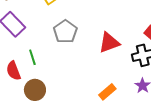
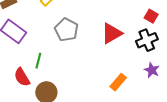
green line: (32, 57) -> (38, 61), turned 42

